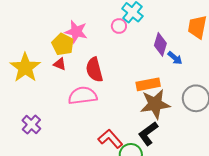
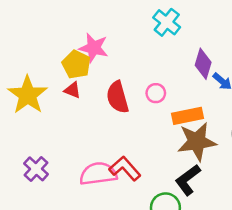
pink circle: (119, 26) -> (156, 93), moved
pink semicircle: (83, 96) -> (98, 174), moved
red L-shape: (110, 139) -> (125, 168), moved

